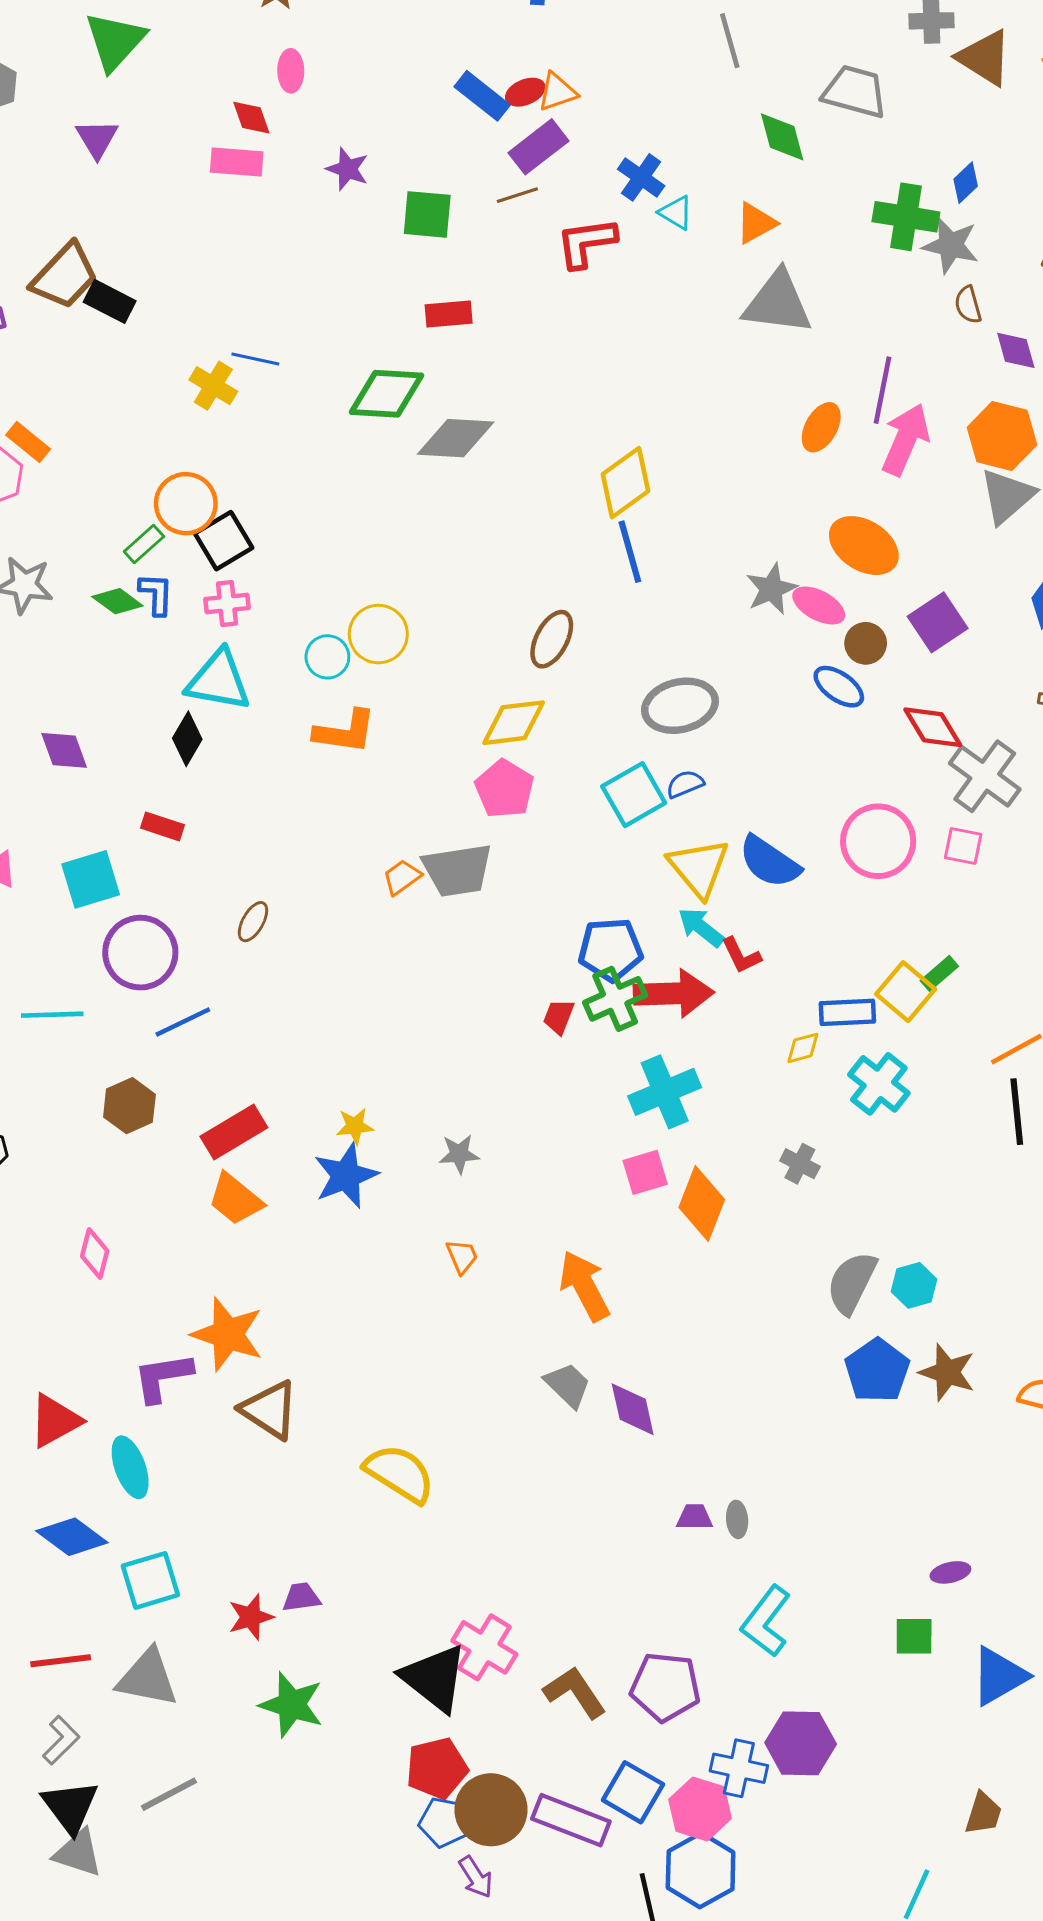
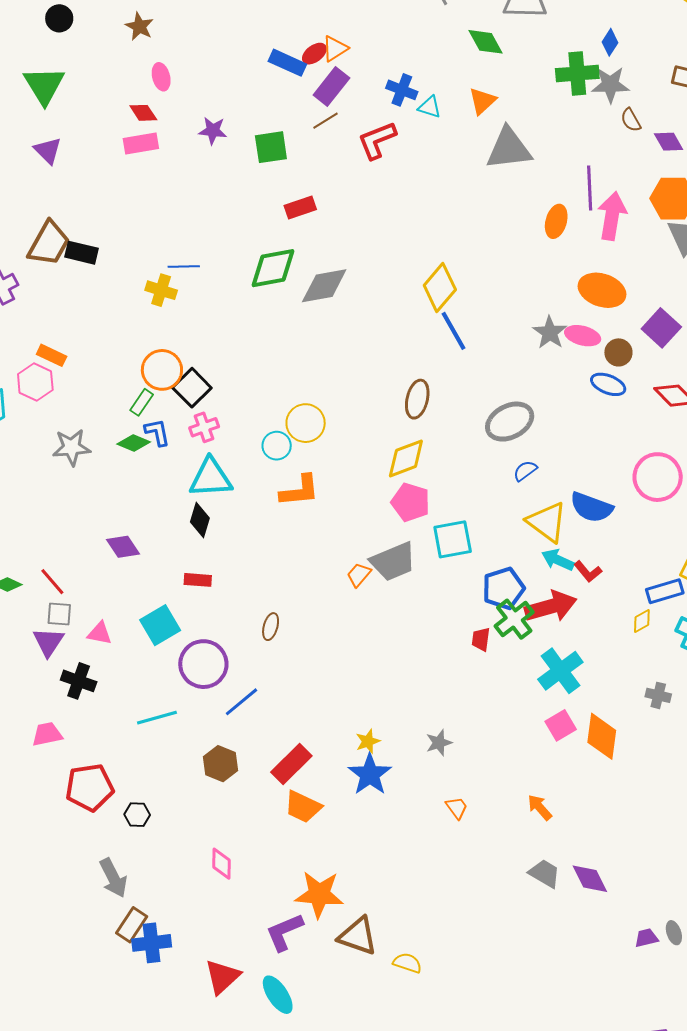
cyan square: (634, 795) -> (453, 539), moved, turned 33
orange arrow: (584, 1286) -> (540, 807), size x0.6
yellow semicircle: (400, 1473) -> (407, 963), moved, size x0.6

